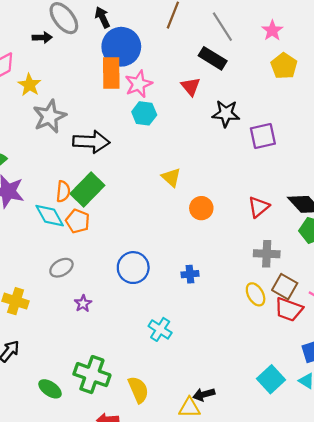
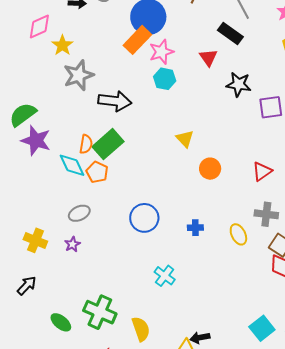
orange rectangle: (111, 73) -> (137, 40), turned 40
yellow ellipse: (256, 294) -> (238, 234), moved
purple star: (83, 304) -> (72, 244), moved

